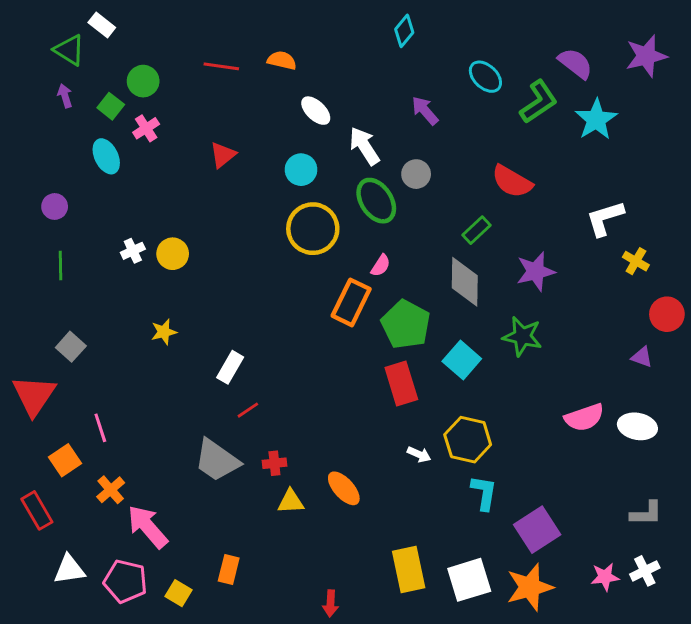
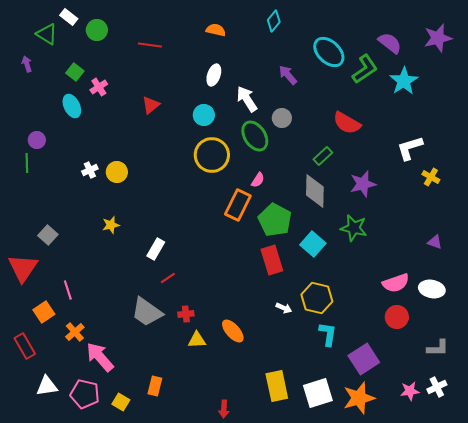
orange semicircle: (282, 60) -> (216, 30), moved
cyan ellipse: (485, 77) -> (329, 52), size x1.4
green circle: (143, 81) -> (97, 30), moved
purple arrow: (65, 96) -> (27, 64), moved
white ellipse: (316, 111) -> (214, 75), turned 65
green line: (60, 266) -> (27, 163), moved
red circle: (667, 314) -> (397, 317), moved

